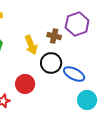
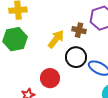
yellow arrow: (31, 45) -> (56, 39), turned -120

